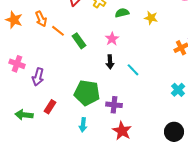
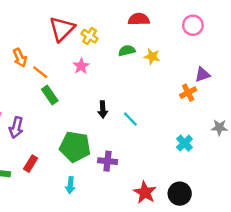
green semicircle: (122, 13) -> (127, 50), moved
pink star: (112, 39) -> (81, 66), moved
green rectangle: (79, 41) -> (50, 95), moved
red star: (122, 131) -> (145, 192), moved

